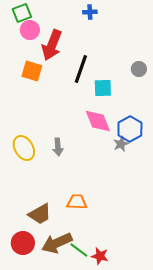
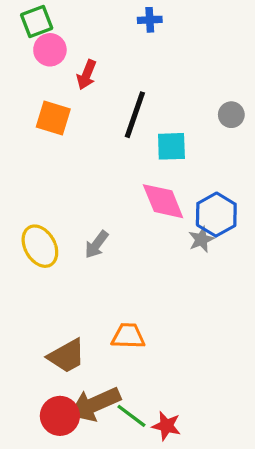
red arrow: (52, 45) -> (87, 75), size x0.6
gray arrow: (58, 147) -> (97, 244), turned 42
red circle: (23, 243) -> (60, 416), moved

